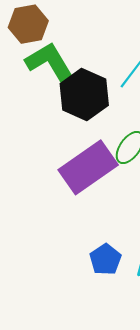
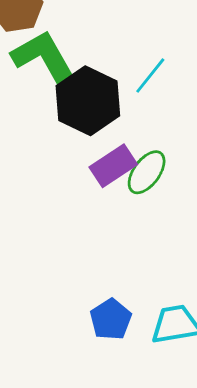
purple rectangle: (88, 167) -> (113, 166), moved, size x0.6

